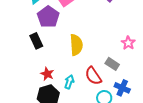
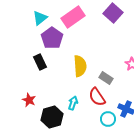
gray rectangle: (112, 64) -> (106, 78), moved
red star: (47, 74) -> (29, 100), moved

